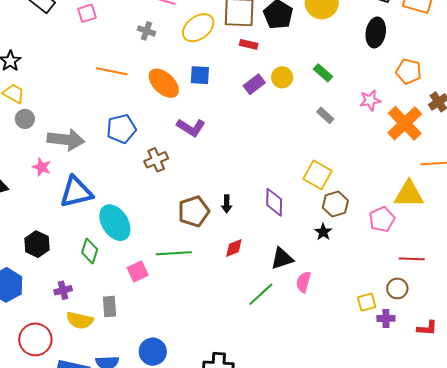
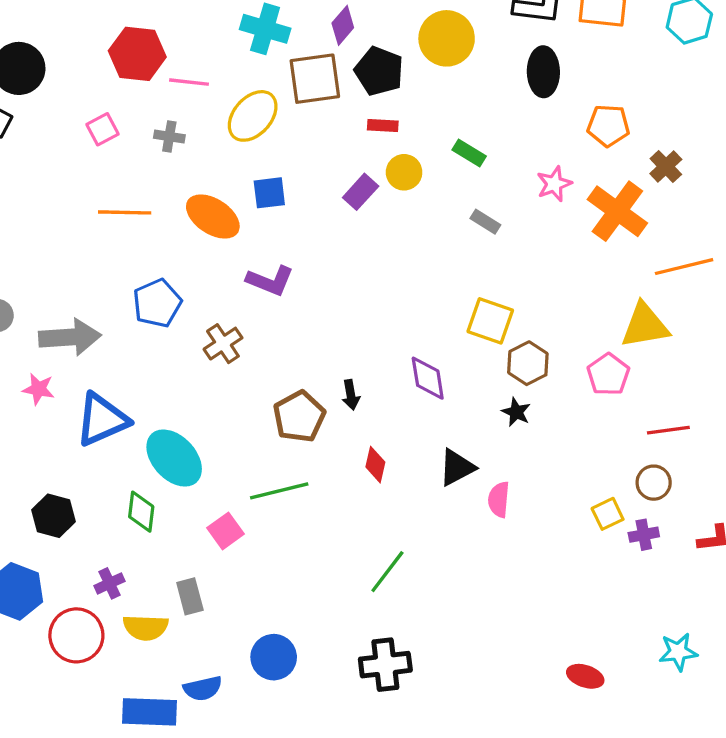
pink square: (87, 13) -> (103, 129), moved
red rectangle: (249, 44) -> (383, 126), moved
red diamond: (234, 248) -> (375, 465), turned -45
green line: (261, 294) -> (387, 572), moved
red circle: (35, 339) -> (76, 635), moved

